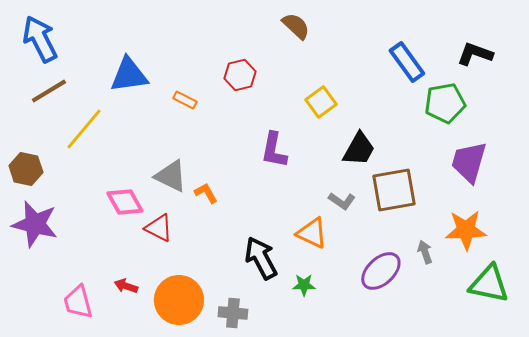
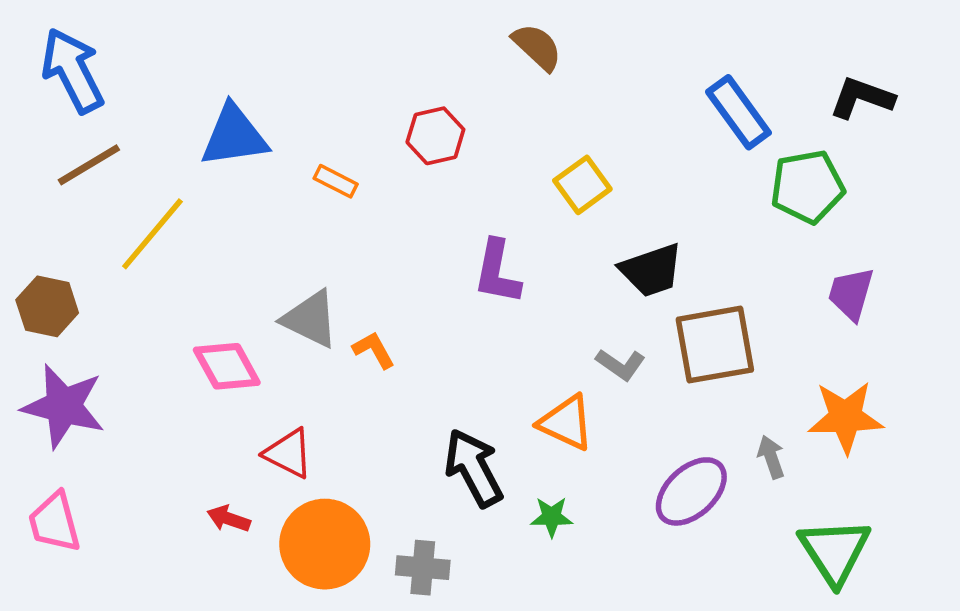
black trapezoid: (359, 149) -> (651, 270), turned 42
purple trapezoid: (469, 162) -> (851, 294), size x0.7
red triangle: (159, 228) -> (288, 453), moved
green triangle: (489, 284) -> (835, 551), moved, turned 45
pink trapezoid: (78, 302) -> (54, 522), moved

